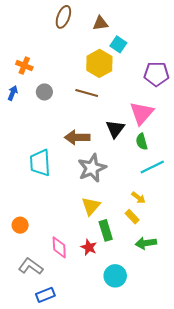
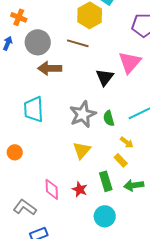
gray circle: (44, 92) -> (38, 42), size x1.6
brown arrow: (77, 137) -> (50, 68), moved
green semicircle: (142, 142) -> (109, 118), moved
orange circle: (20, 225) -> (15, 152), moved
green rectangle: (106, 230) -> (106, 181), moved

